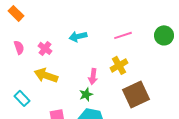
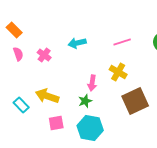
orange rectangle: (16, 13) -> (14, 30), moved
yellow cross: (119, 65) -> (118, 72), turned -30
yellow arrow: (46, 75) -> (47, 96), moved

